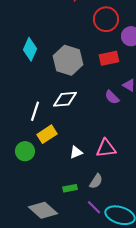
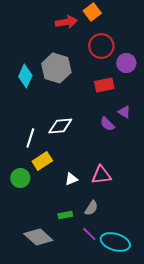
gray hexagon: (68, 60) -> (56, 68), moved

